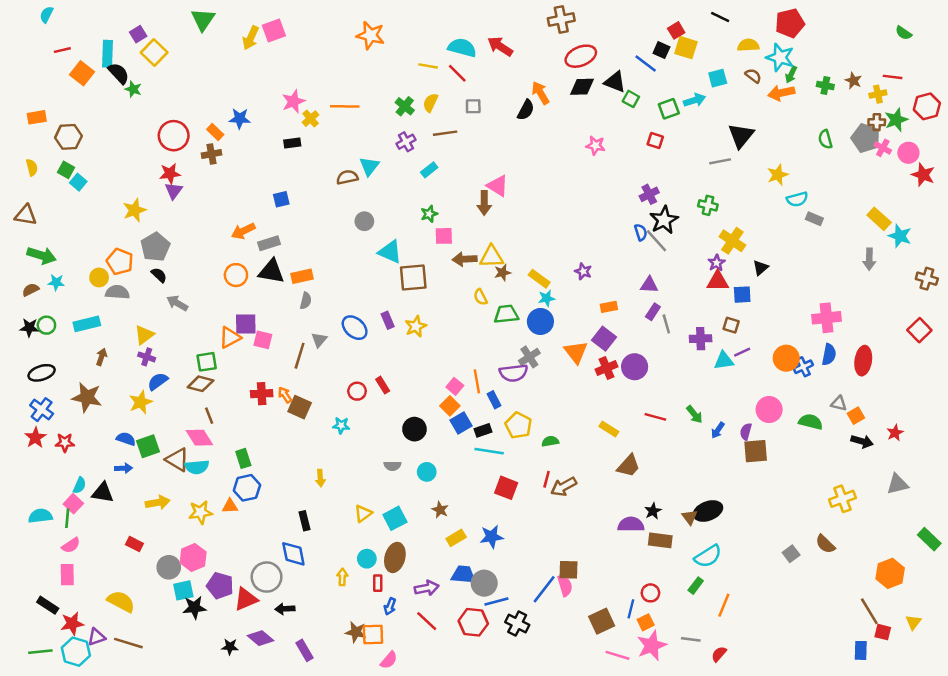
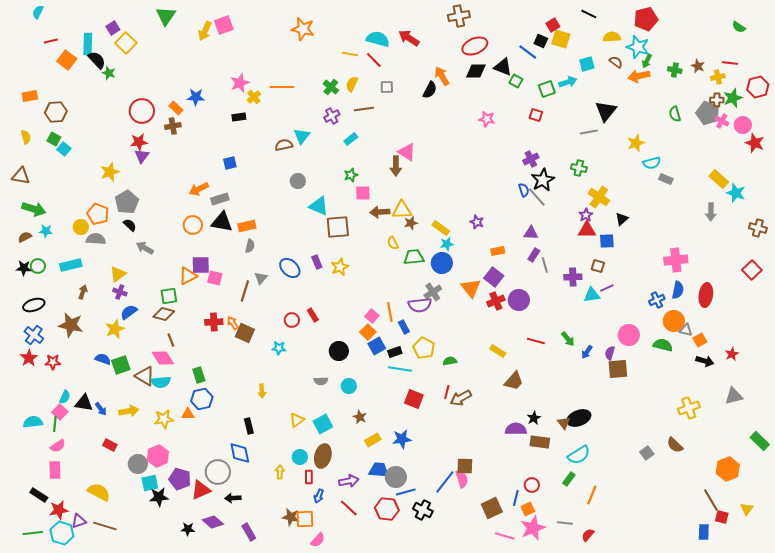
orange circle: (786, 358) -> (674, 321), moved
blue arrow: (123, 468) -> (101, 409), moved, turned 56

